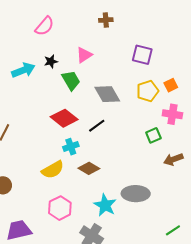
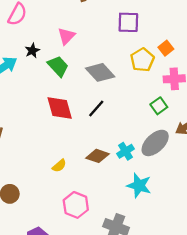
red diamond: (64, 118) -> (60, 108), turned 48
cyan cross: (71, 147) -> (125, 151), moved
yellow semicircle: (53, 170) -> (59, 166), size x0.6
gray ellipse: (136, 194) -> (155, 143), moved, turned -32
cyan star: (105, 205) -> (139, 186), moved

